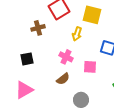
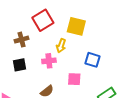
pink cross: (66, 57) -> (49, 61), moved, turned -32
black square: (27, 59) -> (20, 65), moved

